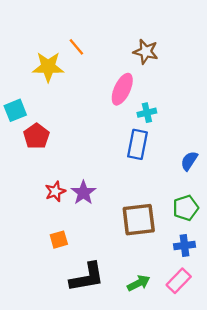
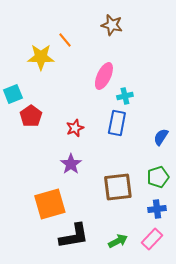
brown star: (146, 52) -> (112, 25), moved
red star: (55, 191) -> (75, 128), moved
orange square: (59, 240) -> (50, 204), size x2.0

